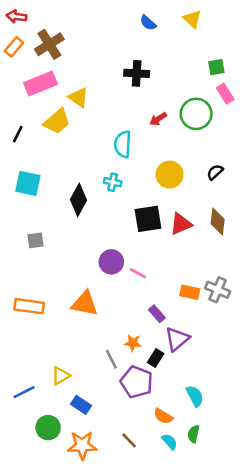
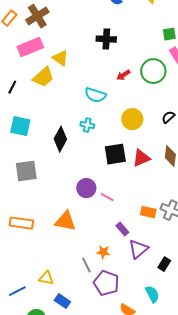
cyan semicircle: (123, 144) -> (95, 95), turned -75
gray square: (35, 240) -> (26, 171), size x1.6
black rectangle: (156, 358) -> (164, 264), moved
yellow triangle: (61, 376) -> (46, 278), turned 42

